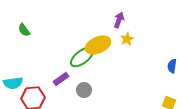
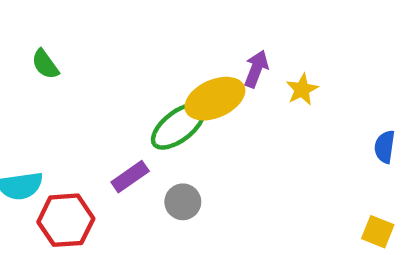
purple arrow: (119, 20) -> (256, 69), moved
yellow star: (127, 39) -> (302, 89), moved

